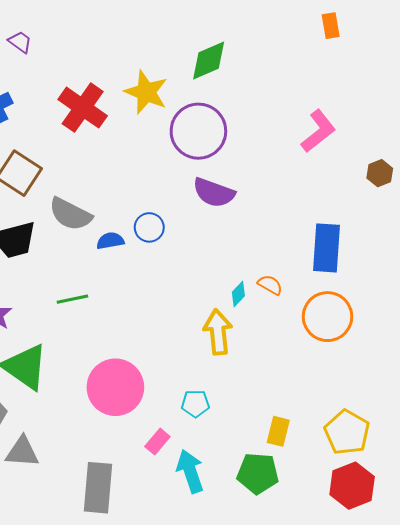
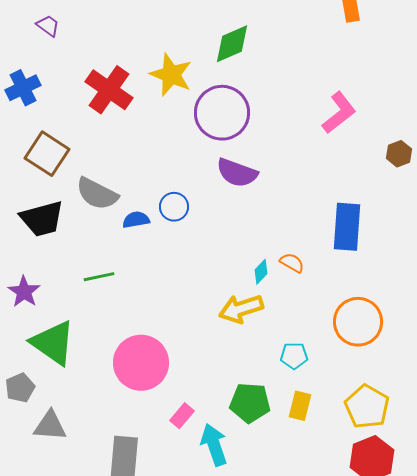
orange circle: (327, 317) -> (358, 322), moved
yellow arrow: (218, 332) -> (241, 309), turned -102
cyan pentagon: (195, 404) -> (294, 356), moved
green pentagon: (258, 473) -> (250, 403), moved

